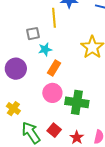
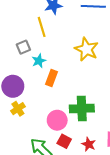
pink circle: (52, 93) -> (57, 120), moved
yellow cross: (13, 109) -> (18, 109), moved, turned 32

